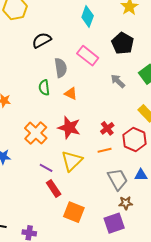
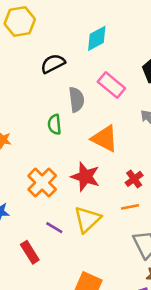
cyan diamond: (88, 17) -> (97, 38), moved, turned 40
orange triangle: (71, 94) -> (105, 139), moved, size x1.6
red rectangle: (54, 189) -> (30, 252), moved

